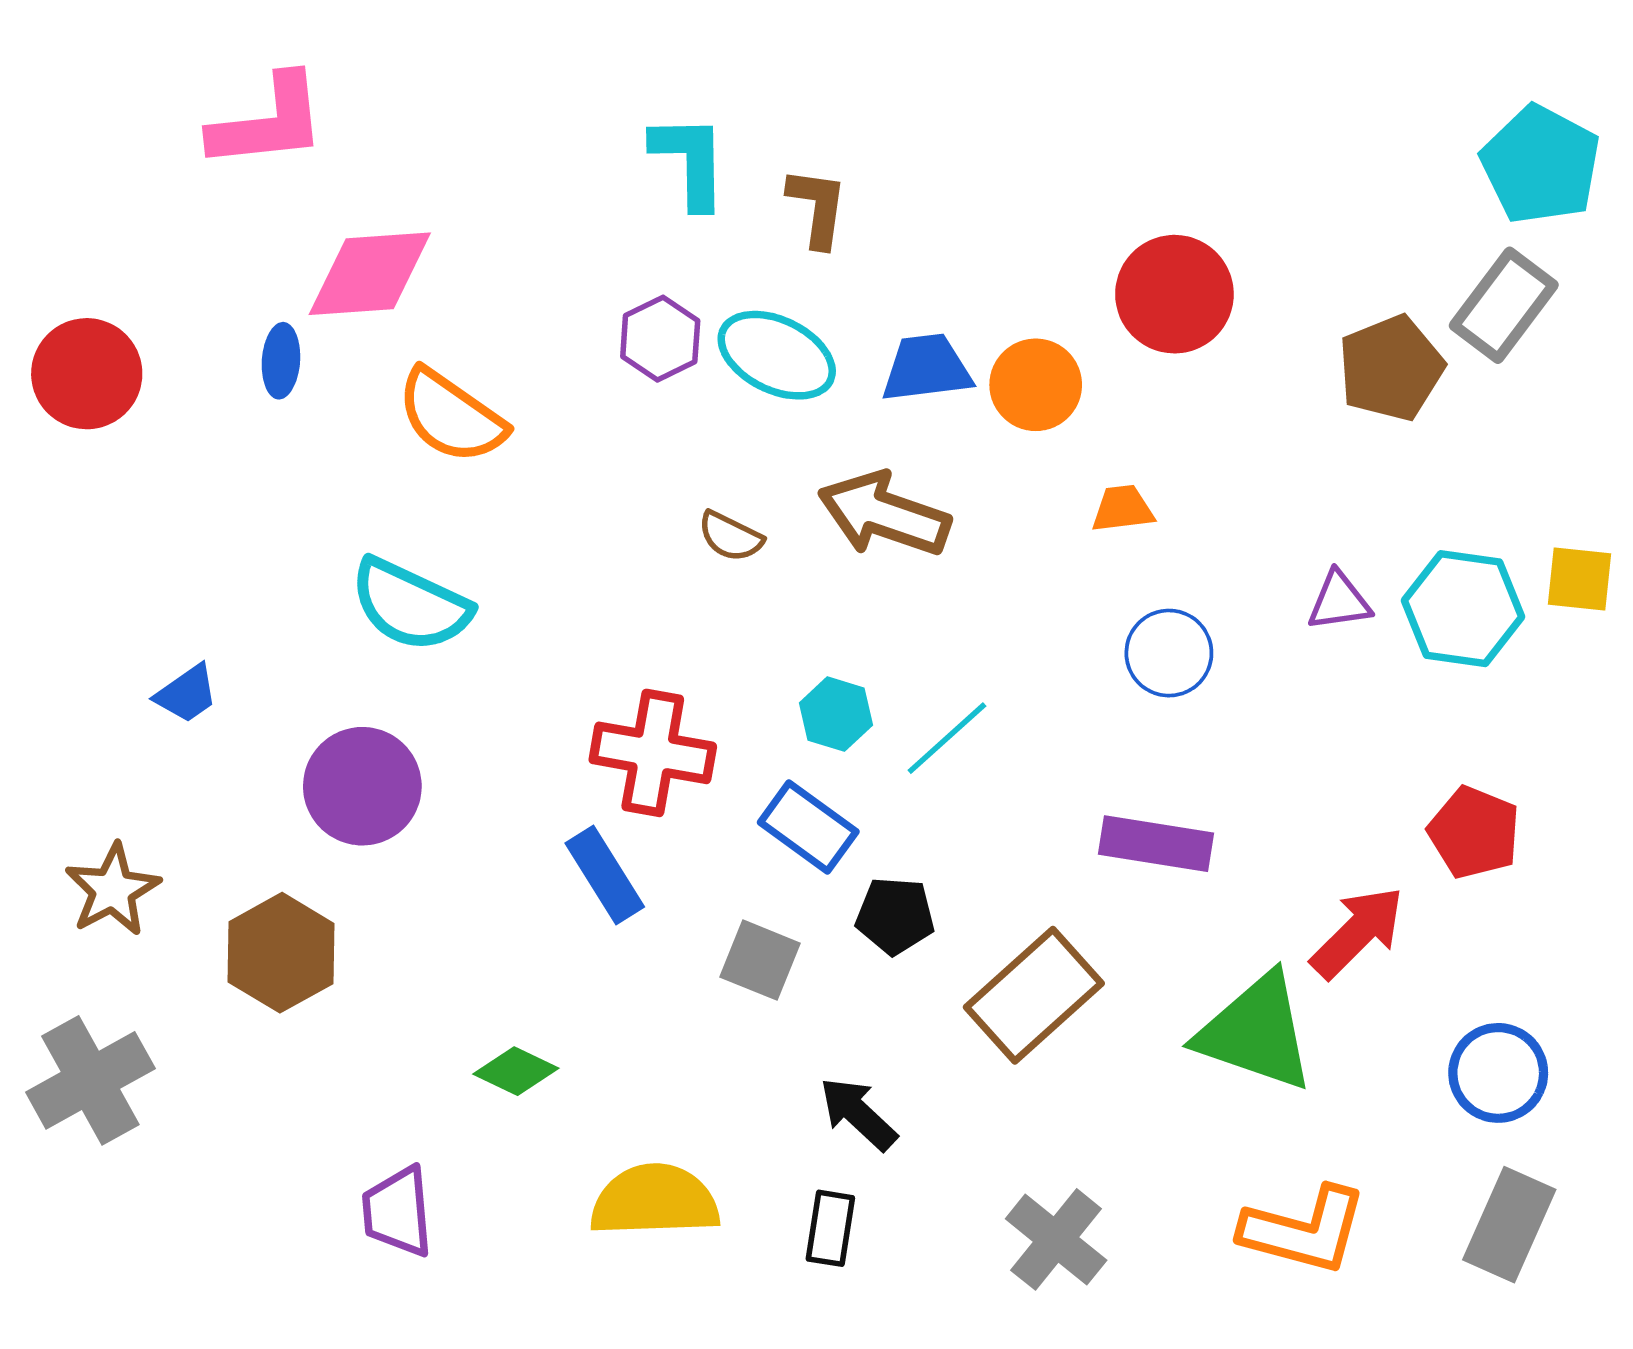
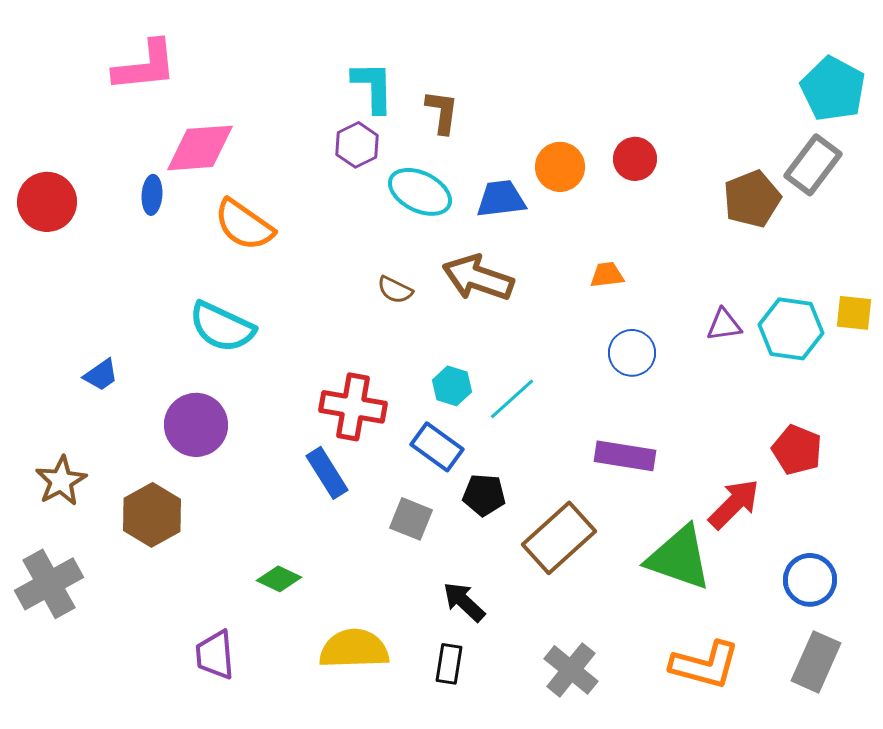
red circle: (1174, 294) -> (635, 159), size x0.7
purple hexagon: (660, 339) -> (357, 145), moved
orange circle: (1036, 385) -> (560, 167), moved

